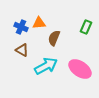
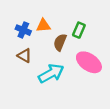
green rectangle: (86, 27) -> (79, 30), moved
pink ellipse: (80, 69) -> (89, 62), moved

